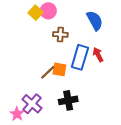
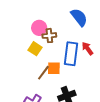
pink circle: (48, 11) -> (39, 28), moved
yellow square: (36, 13) -> (35, 49), moved

